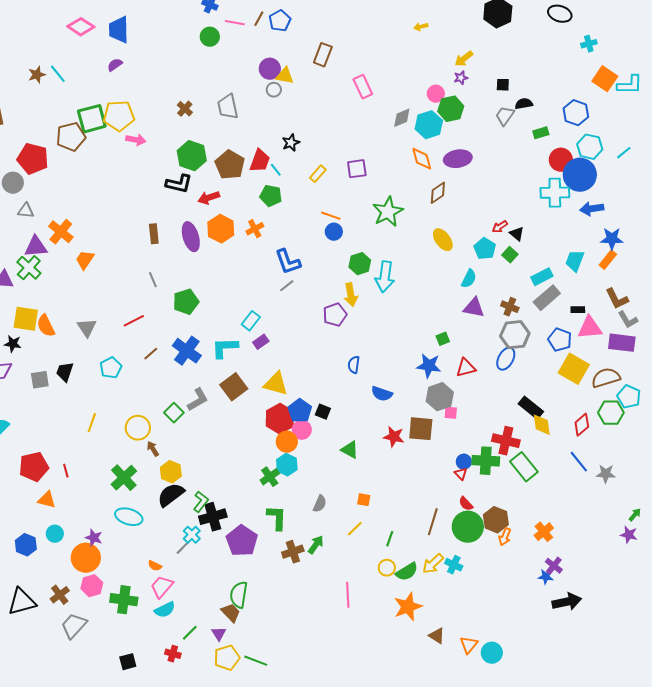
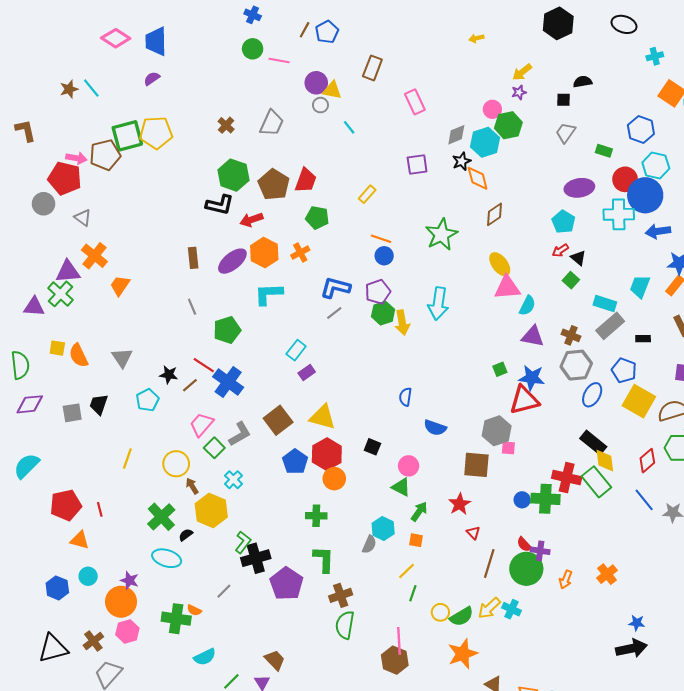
pink line: (235, 23) -> (279, 60), moved
black semicircle: (524, 104) -> (583, 82), moved
gray trapezoid: (228, 107) -> (272, 123), turned -144
green rectangle: (541, 133) -> (604, 151), turned 35
pink arrow: (136, 140) -> (76, 158), moved
black star: (291, 143) -> (462, 161), moved
purple ellipse: (458, 159) -> (579, 188), moved
purple square: (357, 169) -> (417, 164), moved
cyan line: (276, 170) -> (349, 127), moved
gray triangle: (26, 211) -> (83, 218), moved, turned 30
purple ellipse: (191, 237) -> (232, 261), turned 68
cyan pentagon: (485, 249) -> (563, 222), moved
blue L-shape: (288, 262) -> (335, 288), turned 124
green hexagon: (360, 264) -> (383, 313), moved
cyan rectangle: (542, 277) -> (605, 304), turned 45
purple pentagon: (335, 315) -> (378, 292), moved
yellow square: (26, 319) -> (57, 348), size x0.6
red line: (134, 321) -> (204, 365), moved, turned 60
pink triangle: (590, 328) -> (507, 288), moved
black star: (13, 344) -> (169, 375), moved
cyan L-shape: (225, 348) -> (268, 294), moved
blue ellipse: (506, 359) -> (592, 395), moved
blue star: (429, 366) -> (532, 378), moved
red triangle: (466, 368) -> (524, 400), size x1.4
blue pentagon: (300, 411) -> (295, 462), moved
pink circle: (302, 430) -> (409, 466), moved
red star: (394, 437) -> (459, 504), moved, turned 30
cyan hexagon: (287, 465) -> (383, 528), moved
green rectangle: (524, 467) -> (596, 482), moved
yellow hexagon: (171, 472) -> (211, 510), size x1.4
red triangle: (461, 474) -> (473, 533), moved
green cross: (270, 477) -> (316, 516), turned 36
black semicircle: (171, 495) -> (186, 535), moved, size x0.5
brown hexagon: (496, 520) -> (395, 660), moved
cyan cross: (192, 535) -> (233, 480), moved
green line: (390, 539) -> (413, 593), moved
green arrow: (316, 545) -> (419, 512), moved
purple cross: (554, 566) -> (540, 551), moved, turned -30
blue star: (546, 577) -> (637, 623), moved
pink trapezoid: (162, 587) -> (202, 424), moved
green semicircle: (239, 595) -> (345, 625), moved
green cross: (124, 600) -> (176, 619), moved

